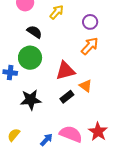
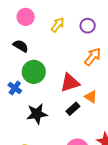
purple circle: (90, 22) -> (88, 26), moved
black semicircle: (34, 32) -> (21, 46), moved
blue cross: (10, 73) -> (15, 88), turned 32

